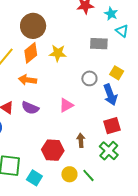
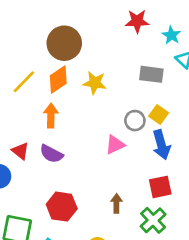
yellow square: (117, 73) -> (159, 114), moved
orange arrow: (27, 80) -> (51, 116), turned 78
pink triangle: (66, 105) -> (115, 145), moved
red hexagon: (53, 150) -> (62, 207), moved

